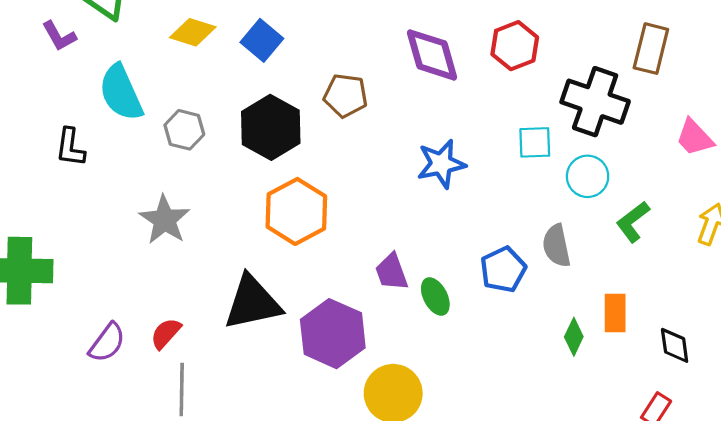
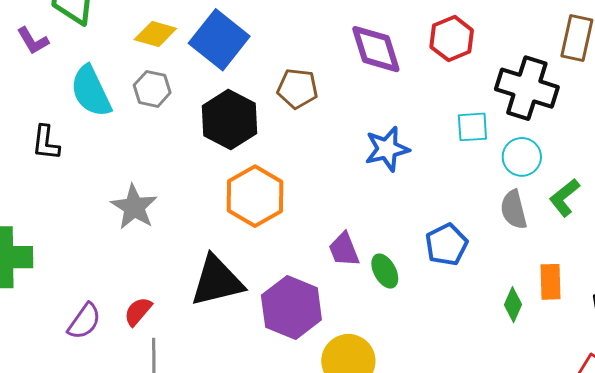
blue square: (262, 40) -> (219, 40), size x1.5
gray hexagon: (184, 130) -> (152, 89), moved
gray semicircle: (556, 246) -> (514, 210), moved

